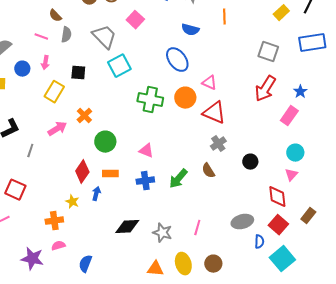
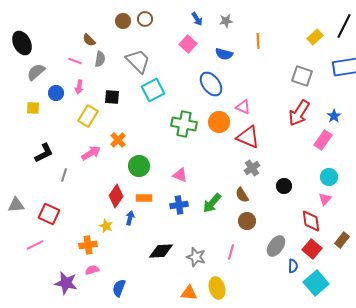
pink square: (135, 20) -> (188, 44), moved
gray ellipse: (242, 222) -> (276, 246), turned -40
brown circle: (213, 264) -> (247, 221), moved

